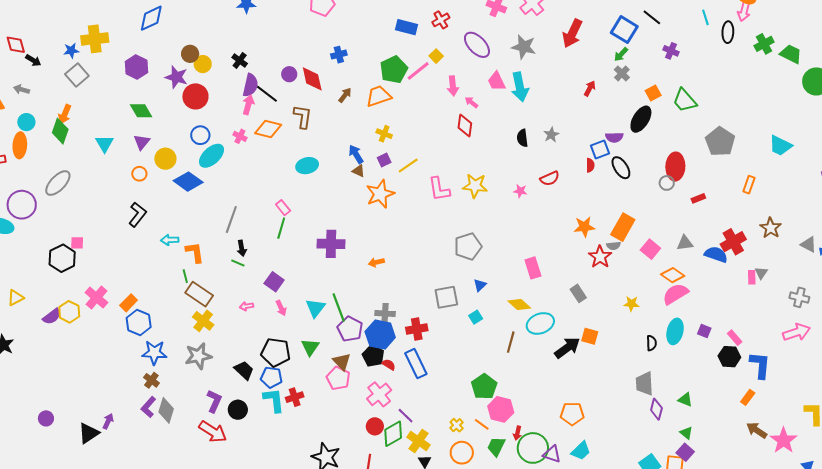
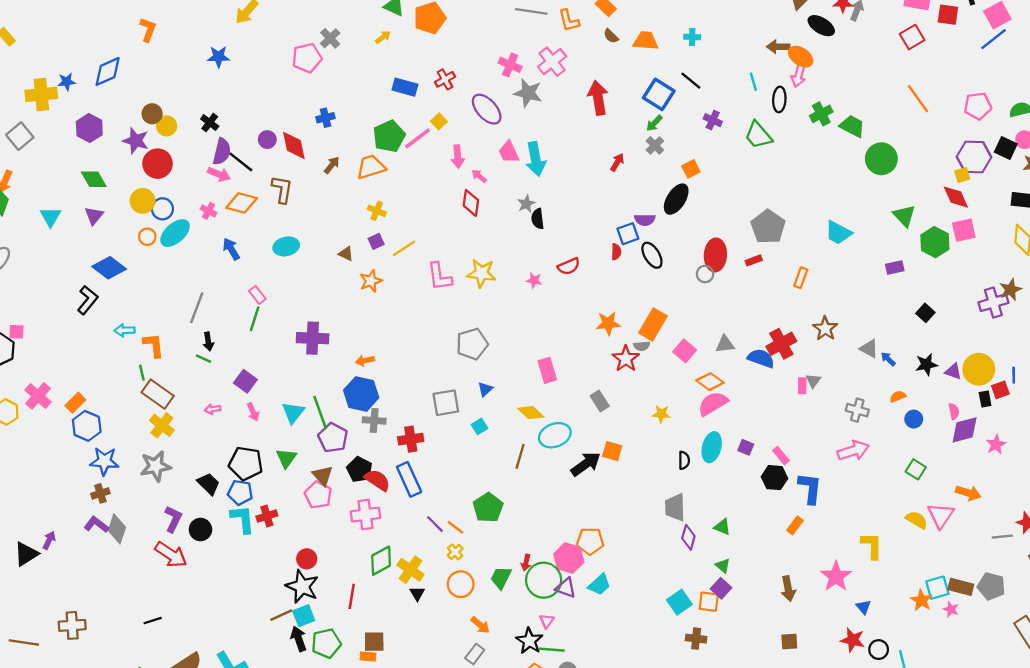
red arrow: (572, 33) -> (598, 98), turned 144
gray star: (524, 47) -> (528, 93), moved
blue star: (71, 51) -> (67, 82), moved
green trapezoid: (685, 100) -> (758, 135), moved
pink arrow: (248, 105) -> (219, 174), turned 96
gray star: (551, 135) -> (526, 204), moved
blue arrow: (356, 154) -> (231, 249), moved
yellow circle: (165, 159) -> (143, 201), moved
orange circle: (139, 174) -> (147, 237), moved
blue diamond: (188, 182) -> (109, 268), moved
orange star: (380, 194) -> (371, 281), size x0.7
red rectangle: (698, 198) -> (754, 260), moved
blue hexagon: (380, 335) -> (361, 394), moved
red semicircle: (389, 365) -> (377, 480), size x1.6
brown cross: (151, 380) -> (100, 493), turned 35
pink cross: (379, 394) -> (365, 515), turned 30
purple L-shape: (148, 407) -> (96, 525), turned 85
pink hexagon: (501, 409) -> (569, 558), moved
purple line: (406, 416) -> (435, 524), moved
orange line: (482, 424) -> (455, 527), moved
red circle: (375, 426) -> (307, 559), moved
brown arrow: (757, 430) -> (788, 589), moved, turned -135

